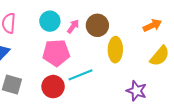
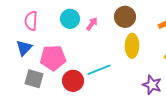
brown circle: (97, 25) -> (125, 17), moved
pink pentagon: (56, 53) -> (53, 58), moved

